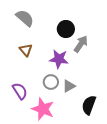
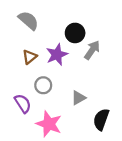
brown triangle: (26, 50) -> (30, 57), turned 32
purple star: (59, 59) -> (57, 55), moved, turned -30
gray circle: (51, 82) -> (43, 85), moved

